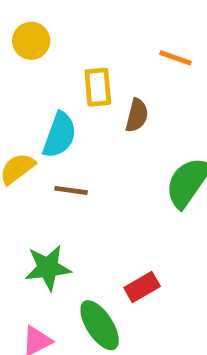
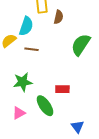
red rectangle: (142, 287) -> (62, 89), turned 32

